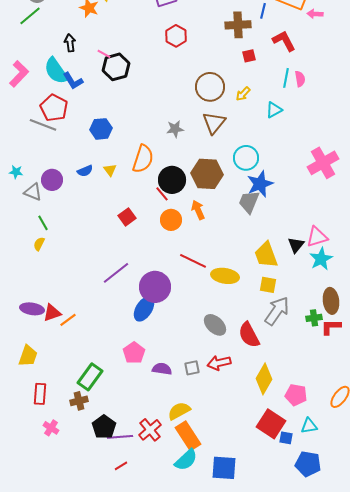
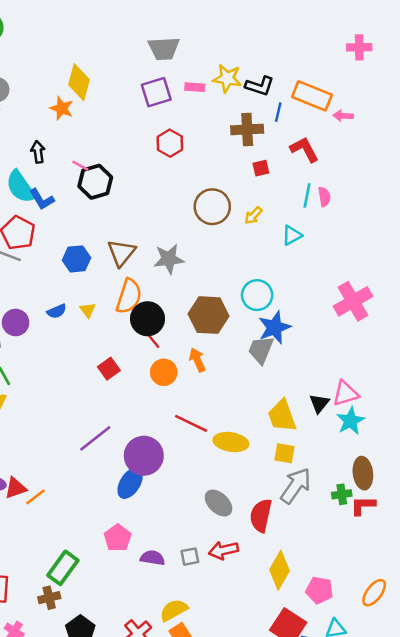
brown triangle: (214, 123) -> (121, 253), moved
gray star: (175, 129) -> (169, 259), size x1.4
black circle: (172, 180) -> (148, 319), moved
red semicircle: (249, 335) -> (261, 515), turned 40

